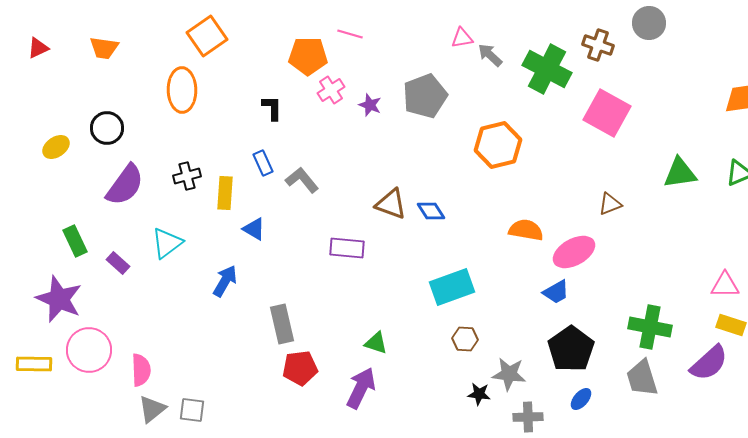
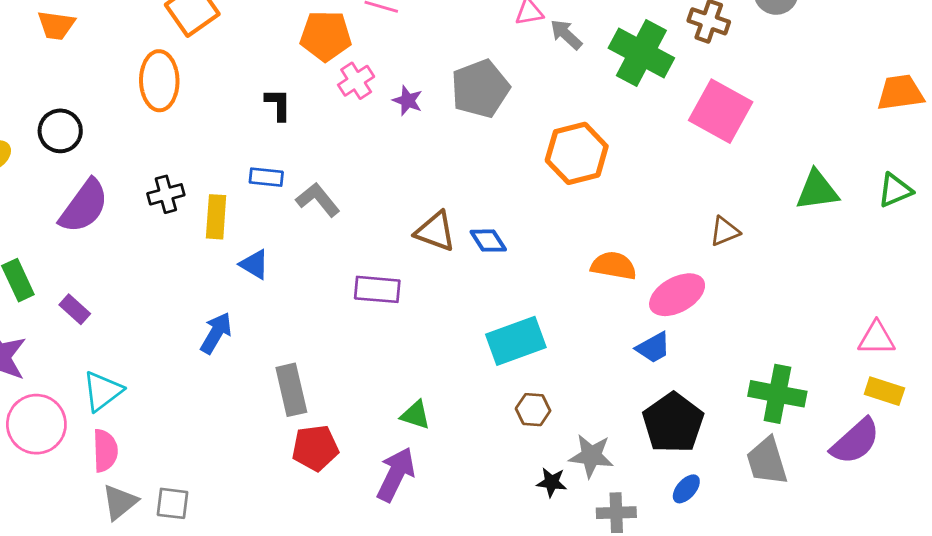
blue rectangle: (263, 163) -> (266, 177), turned -60
cyan triangle: (167, 243) -> (102, 391), moved

